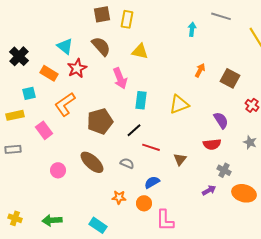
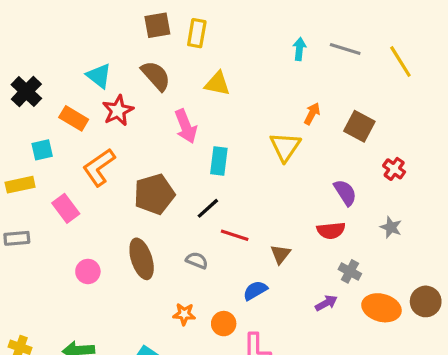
gray line: (221, 16) -> (345, 49), moved
yellow triangle: (179, 104) -> (285, 147), moved, turned -35
brown ellipse: (92, 162) -> (142, 259), turned 30
blue semicircle: (152, 182) -> (255, 290), moved

